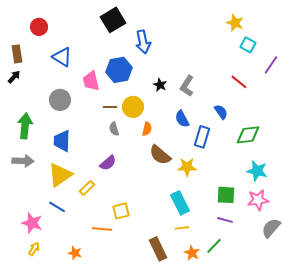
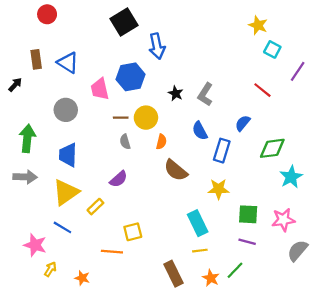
red circle: (39, 27) -> (47, 14), moved
brown rectangle: (17, 54) -> (36, 59), moved
blue semicircle: (221, 112) -> (243, 123), turned -105
yellow star: (187, 167) -> (218, 189), moved
cyan star: (257, 171) -> (291, 177), moved, turned 30
yellow arrow: (34, 249) -> (50, 269), moved

